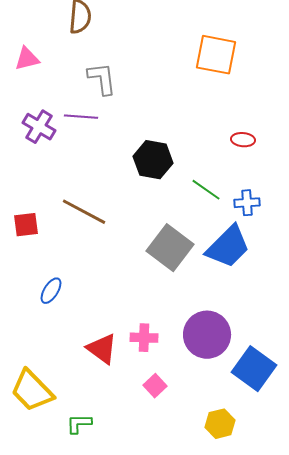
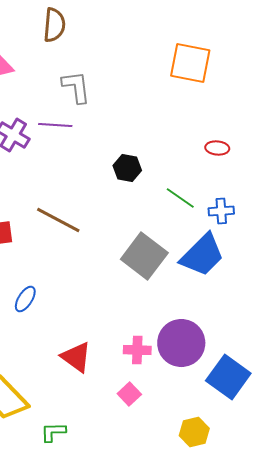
black hexagon: (153, 160) -> (127, 168), size x0.7
pink cross: (144, 338) -> (137, 350), moved

